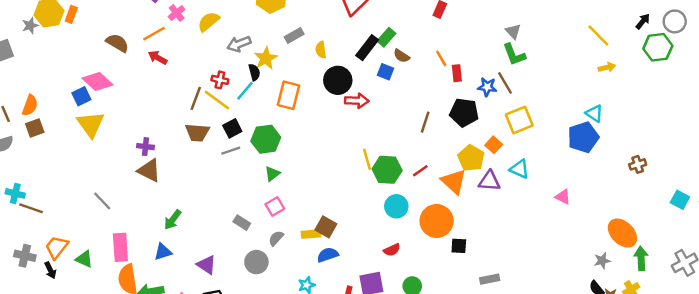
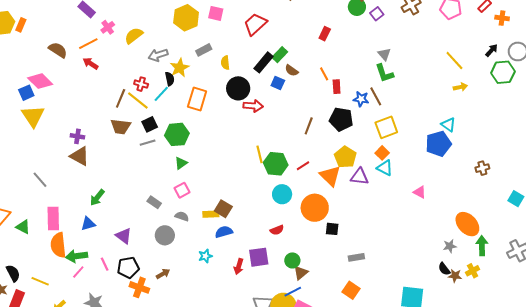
orange square: (494, 145) -> (382, 153), moved
gray semicircle: (276, 238) -> (182, 216), turned 64

